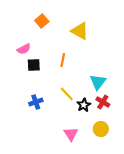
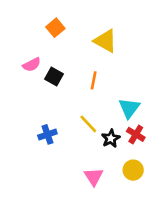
orange line: (63, 60) -> (94, 80), moved
black square: (34, 65) -> (54, 76), moved, turned 32

